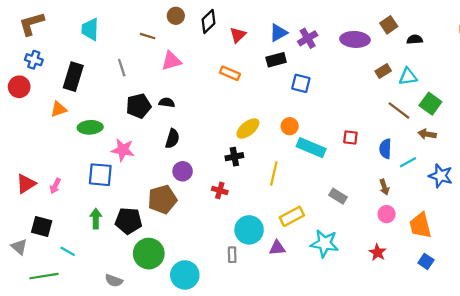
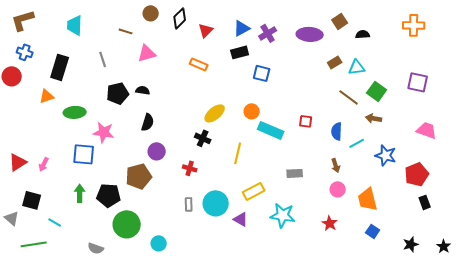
black cross: (234, 157) -> (203, 138), turned 35
gray rectangle: (338, 196) -> (295, 173), turned -35
purple triangle: (277, 248) -> (241, 219), turned 35
gray rectangle: (232, 255) -> (189, 204), moved
cyan circle: (185, 275) -> (159, 243), size x0.6

